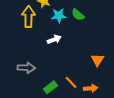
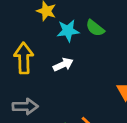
yellow arrow: (28, 17) -> (24, 58), moved

